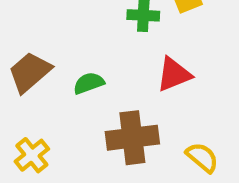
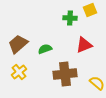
yellow cross: (32, 155) -> (19, 72), moved

